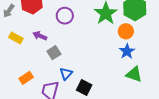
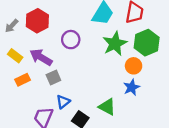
purple arrow: (40, 36) -> (41, 57), size x1.5
green triangle: (134, 74) -> (107, 107), moved
orange rectangle: (26, 78) -> (23, 80), moved

